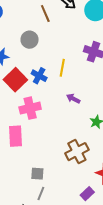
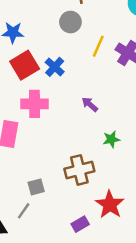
gray circle: (30, 40) -> (70, 22), moved
yellow line: (62, 68) -> (98, 46), moved
gray square: (37, 174) -> (36, 187), moved, turned -32

